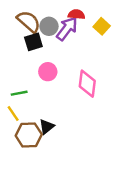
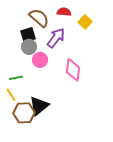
brown semicircle: (29, 22) -> (39, 18), moved
gray circle: (49, 26) -> (29, 47), moved
purple arrow: (67, 29) -> (56, 38), moved
black triangle: (47, 127) -> (39, 106), size x1.5

